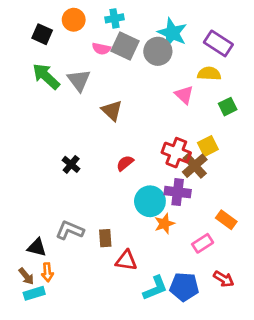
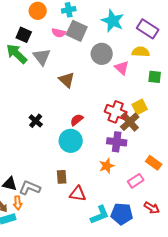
black square: (42, 34) -> (24, 35), moved
gray circle: (158, 51) -> (102, 54), moved
green square: (228, 107) -> (155, 77), turned 32
cyan circle: (150, 201) -> (71, 141), moved
gray L-shape: (70, 230) -> (30, 188), moved

